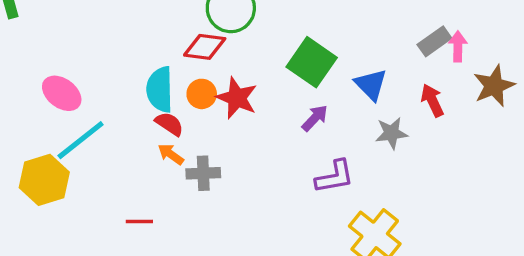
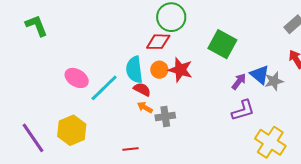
blue triangle: (371, 85) -> (260, 75), moved
purple arrow: (315, 118) -> (239, 81), moved
cyan line: (81, 140) -> (104, 88), moved

